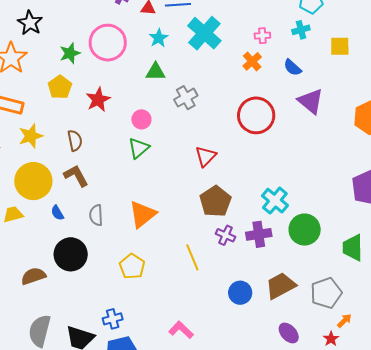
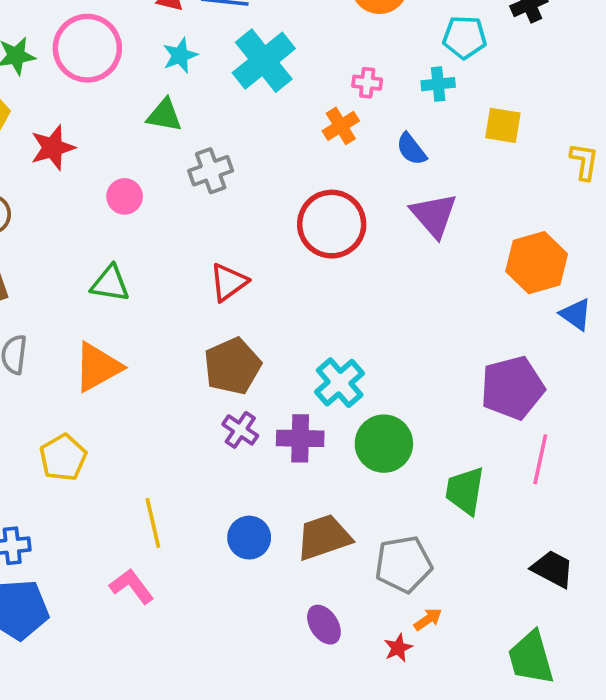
green triangle: (139, 148) -> (110, 284), moved, turned 40
yellow line: (192, 257) -> (153, 523), moved

